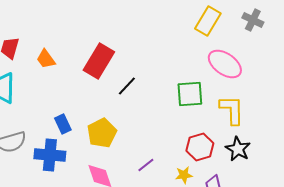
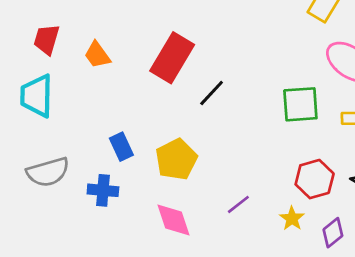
blue cross: (50, 155) -> (103, 190), size x0.7
yellow star: (184, 175) -> (292, 219), turned -30

